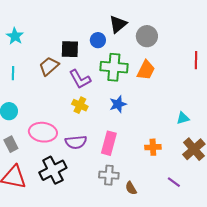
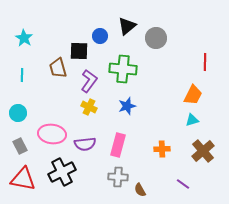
blue circle: (98, 40) -> (100, 36), moved
brown trapezoid: (49, 66) -> (58, 68), turned -65
orange trapezoid: (146, 70) -> (193, 95), moved
purple L-shape: (80, 79) -> (89, 81), turned -115

